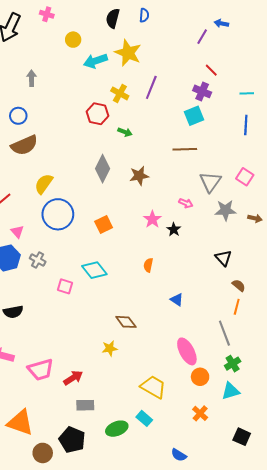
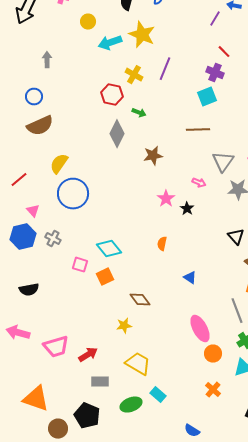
gray diamond: (103, 169) -> (117, 134), moved
orange square: (104, 224) -> (105, 277), moved
yellow trapezoid: (153, 387) -> (138, 364), moved

